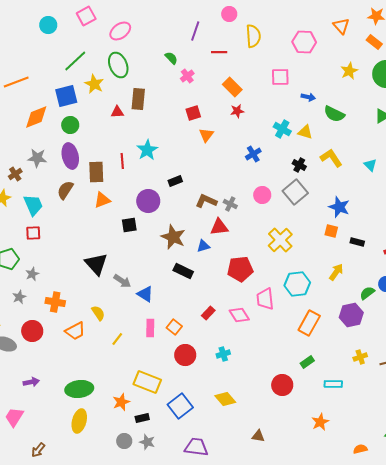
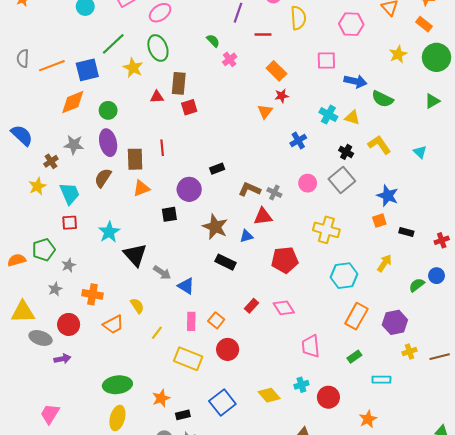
blue square: (66, 96) -> (87, 70), moved
blue arrow: (308, 97) -> (355, 81), size x1.5
red square: (193, 113) -> (189, 107), moved
orange triangle: (206, 135) -> (265, 111), moved
cyan star: (147, 150) -> (109, 232), moved
orange square: (331, 231) -> (379, 221), turned -32
yellow cross: (280, 240) -> (326, 230), turned -30
pink trapezoid: (265, 299) -> (311, 346), moved
purple hexagon: (351, 315) -> (395, 322), moved
cyan cross: (223, 354) -> (301, 385), moved
purple arrow: (31, 382) -> (62, 359), moved
yellow rectangle: (147, 382) -> (188, 359), moved
red circle: (282, 385) -> (328, 397), moved

